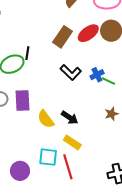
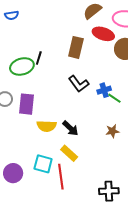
red ellipse: (88, 33) -> (103, 34), moved, turned 45
brown rectangle: (62, 37) -> (76, 47), turned -30
yellow semicircle: (46, 119) -> (47, 126), turned -60

